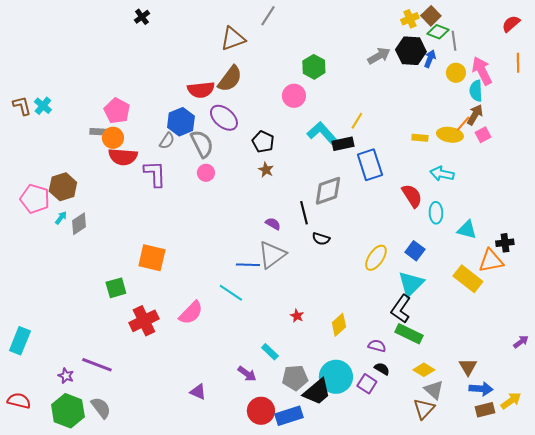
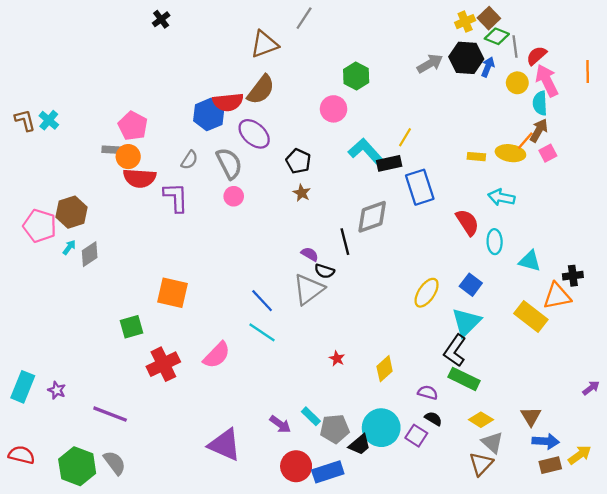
red semicircle: (511, 24) -> (537, 56), moved
blue hexagon: (181, 122) -> (209, 115), moved
black semicircle: (321, 239) -> (324, 271), moved
blue line: (248, 265) -> (262, 301), moved, turned 45
cyan rectangle: (270, 352) -> (311, 416), moved
purple star: (66, 376) -> (57, 390), moved
purple triangle: (198, 392) -> (225, 445), size x1.8
black trapezoid: (317, 392) -> (360, 445), size x0.7

